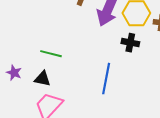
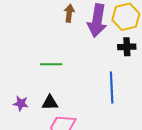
green line: (51, 54) -> (51, 64), moved

